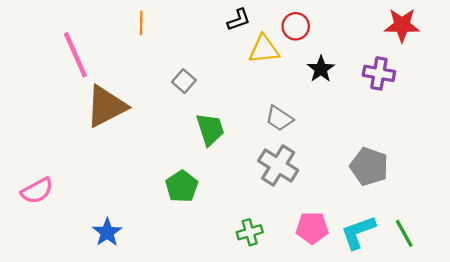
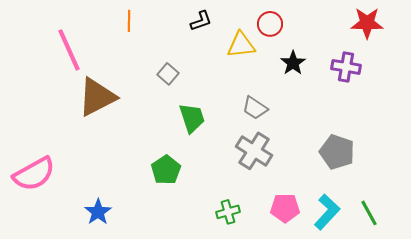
black L-shape: (239, 20) -> (201, 21), moved
pink semicircle: (37, 191) -> (34, 174), size x1.4
cyan L-shape: (358, 232) -> (327, 212), turned 153

